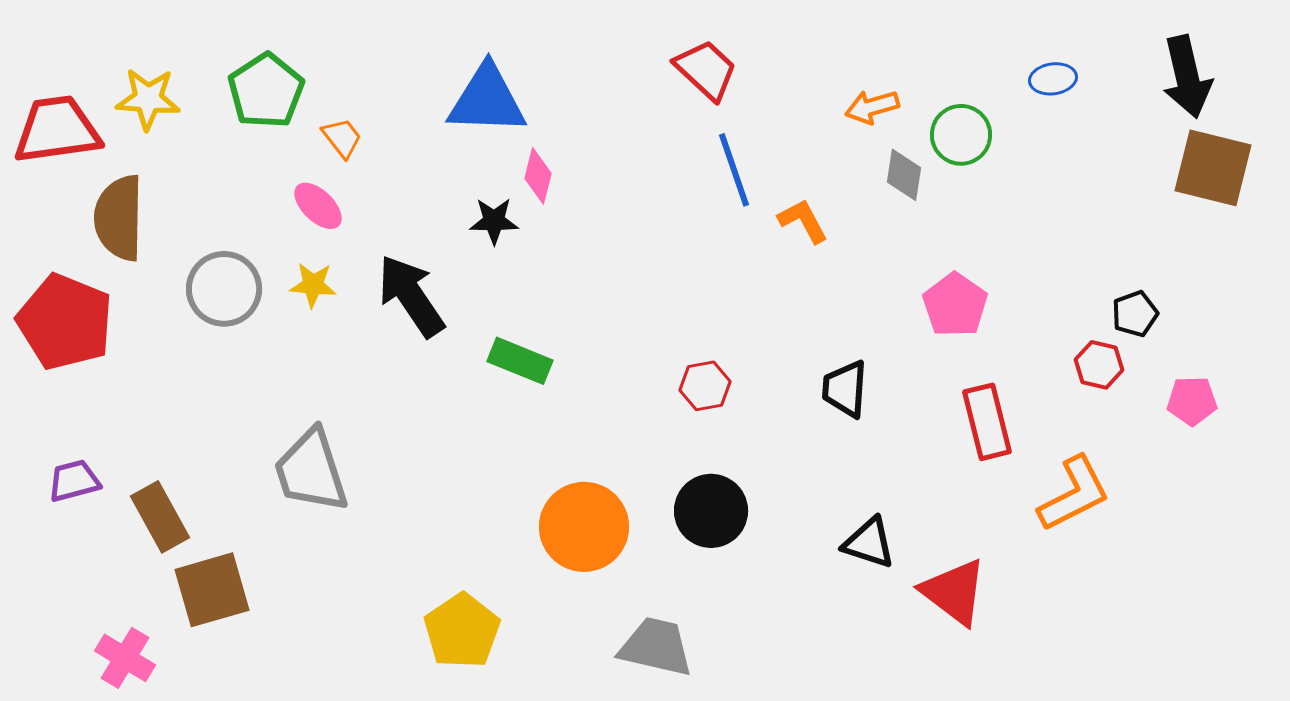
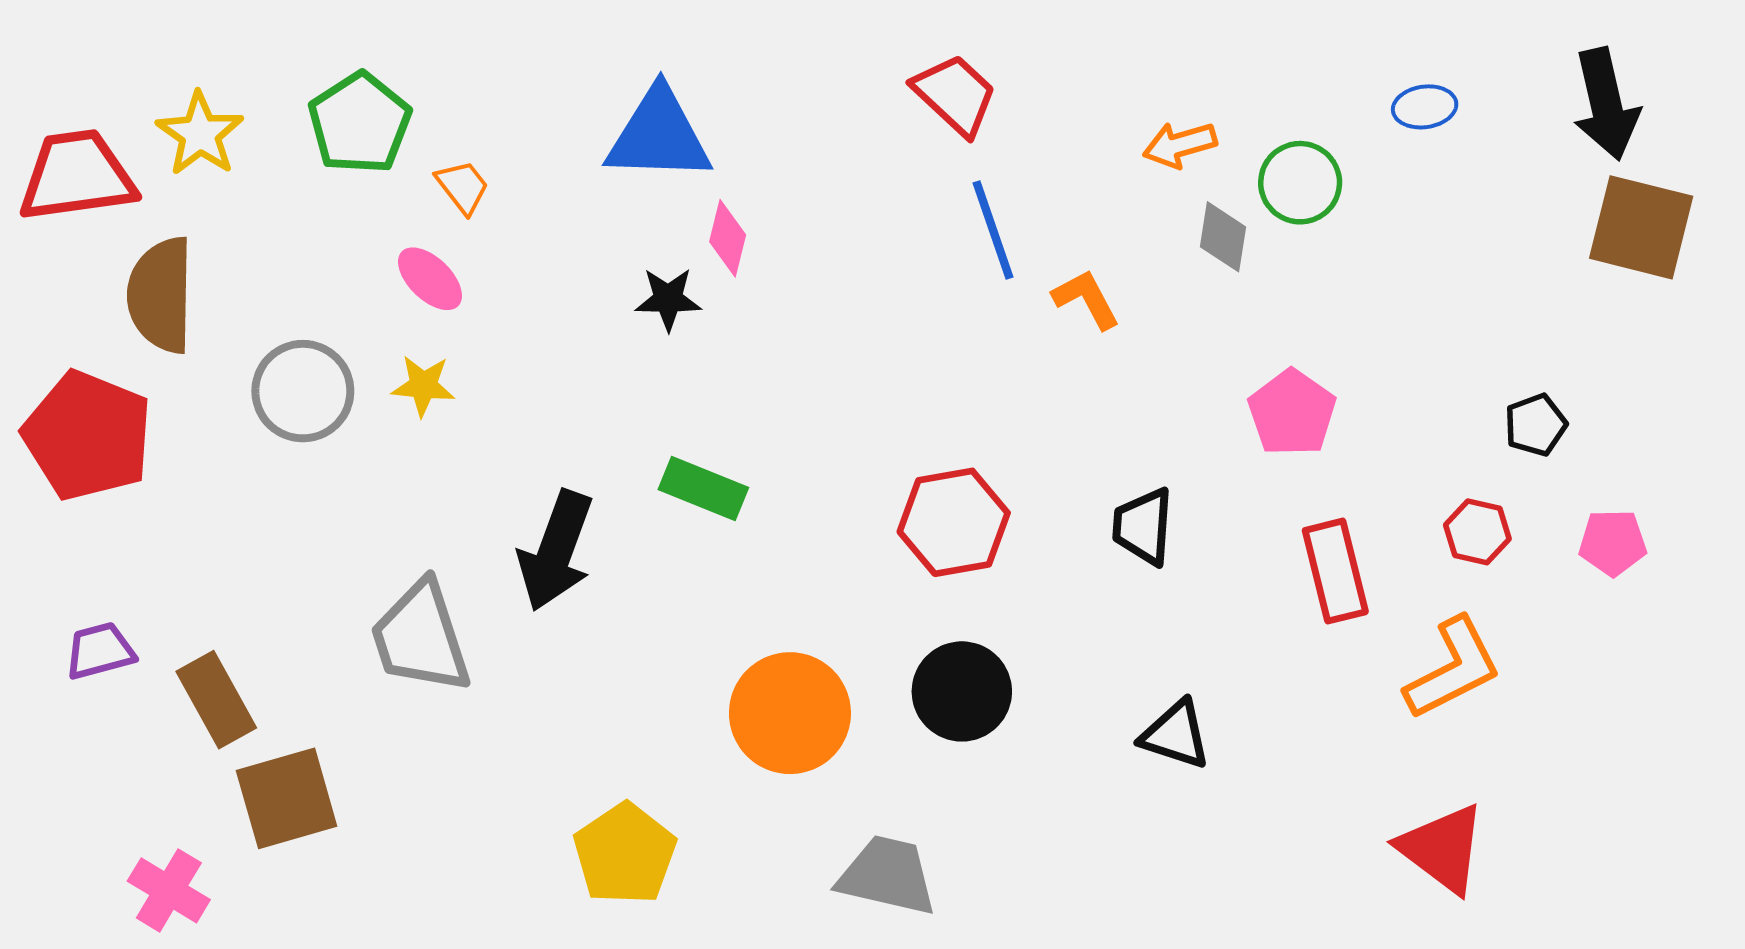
yellow star: (148, 99) -> (200, 134), turned 30
black arrow: (411, 296) -> (556, 551), moved, turned -126
red hexagon: (1099, 365) -> (1477, 532), moved
red hexagon: (705, 386) -> (954, 522), size x1.6
red triangle: (954, 592) -> (1442, 848), moved

